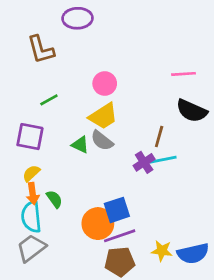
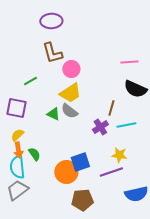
brown L-shape: (41, 50) -> (52, 53), moved
cyan line: (163, 160) -> (126, 125), moved
purple line: (120, 236) -> (111, 172), moved
yellow star: (162, 251) -> (119, 155), moved

